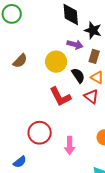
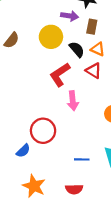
red L-shape: (60, 97) -> (60, 75), turned 90
red circle: (40, 133) -> (43, 131), moved
pink arrow: (70, 146) -> (73, 101), moved

